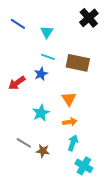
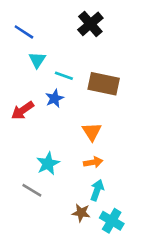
black cross: (89, 18) -> (90, 24), moved
cyan triangle: (47, 32) -> (37, 60), moved
cyan star: (41, 113) -> (48, 164), moved
brown star: (43, 151) -> (81, 213), moved

